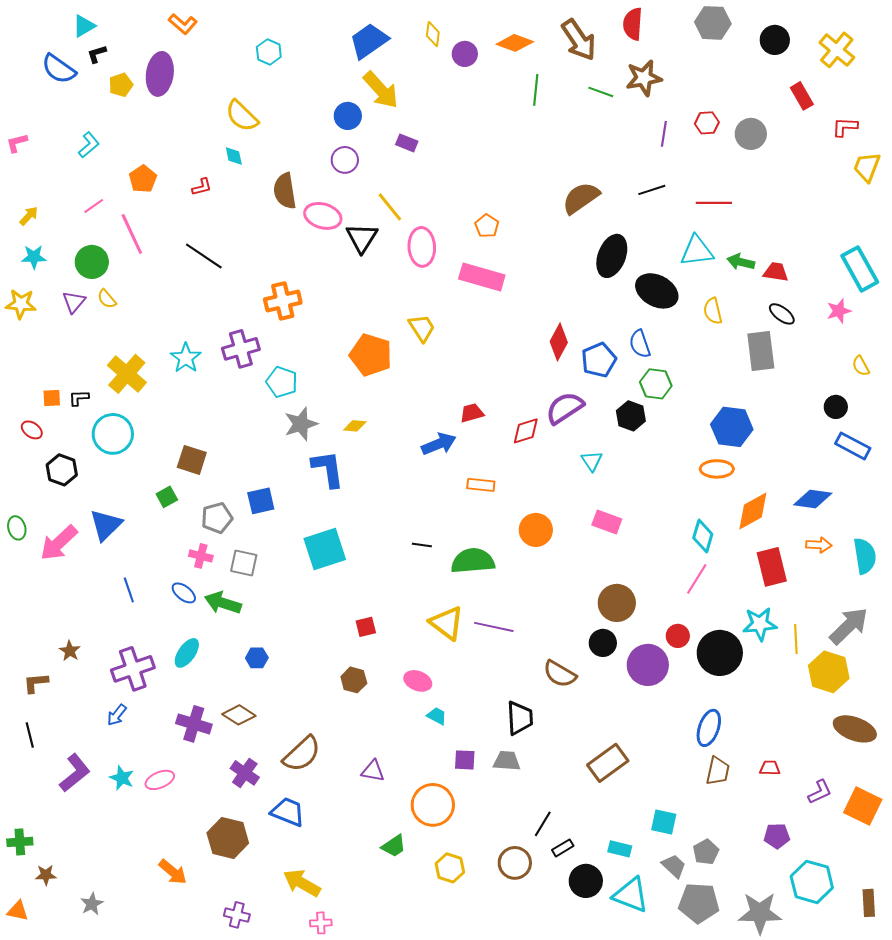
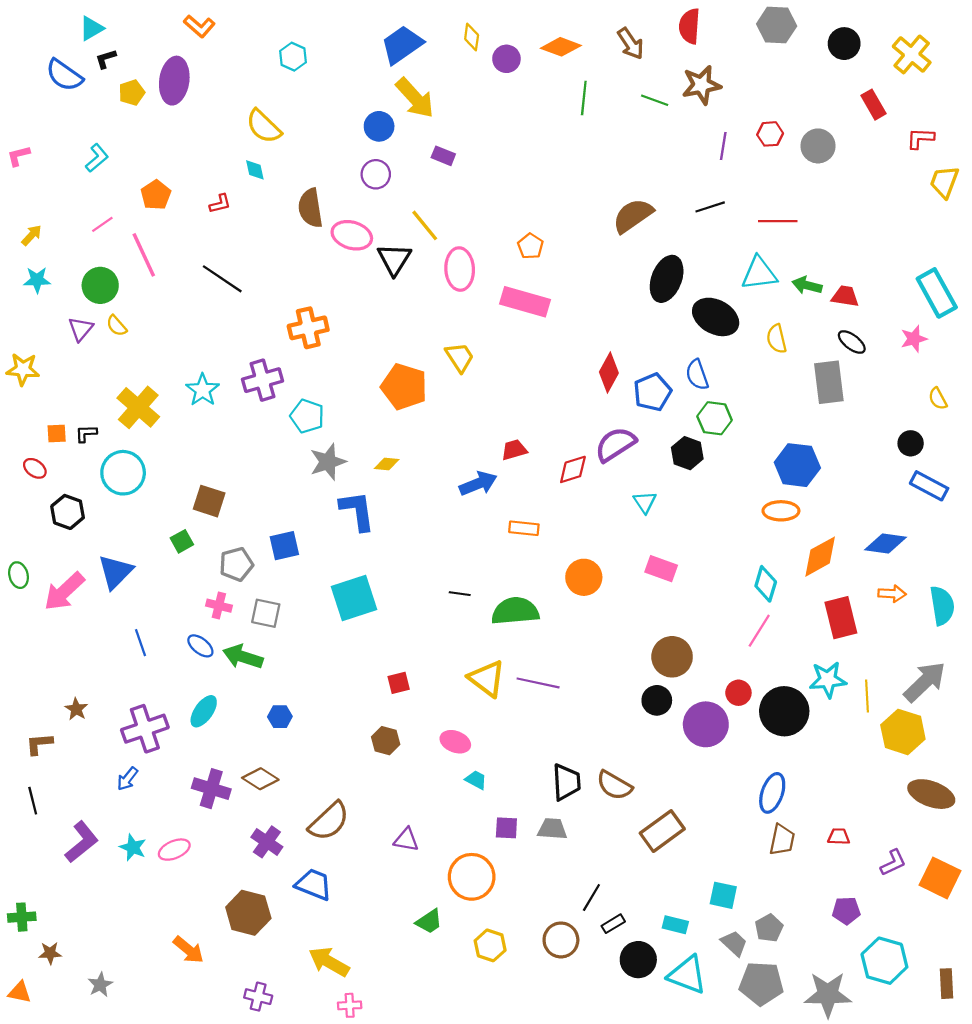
brown arrow: (579, 40) -> (631, 44), size x0.7
yellow star: (21, 304) -> (23, 369), moved
brown semicircle: (560, 674) -> (614, 785), moved

